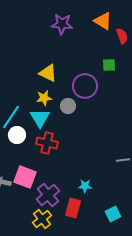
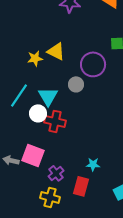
yellow star: (44, 98) -> (35, 58), moved
white circle: (17, 135) -> (38, 113), moved
purple cross: (48, 195) -> (56, 173), size x0.7
yellow cross: (42, 219) -> (50, 197), turned -36

